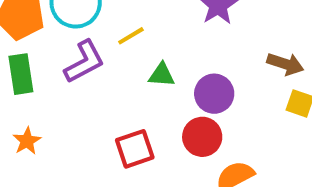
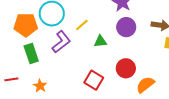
purple circle: (214, 94) -> (126, 27), moved
red square: (135, 149) -> (94, 80), turned -30

